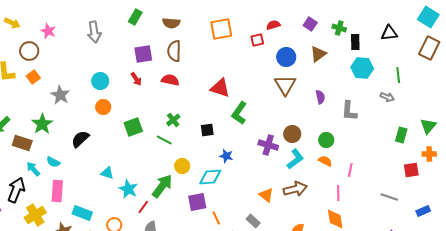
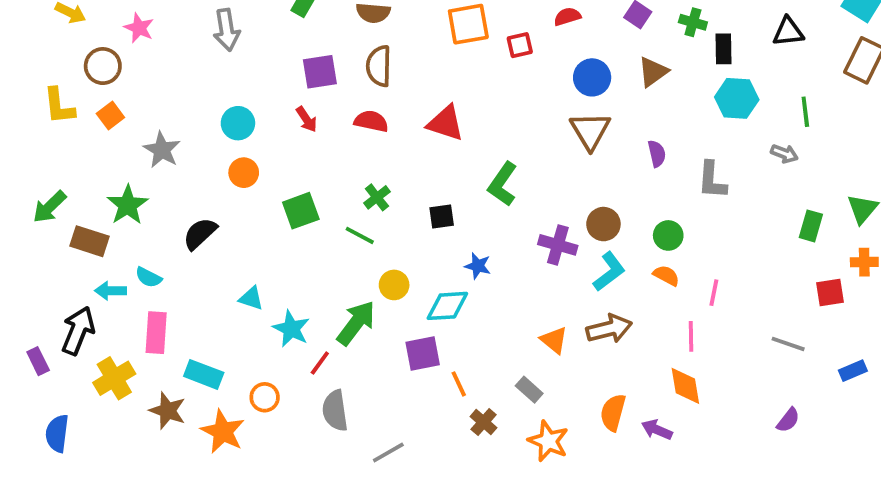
red square: (257, 40) -> (520, 45), moved
red triangle: (220, 88) -> (445, 123), moved
cyan arrow: (33, 169) -> (110, 291), turned -49

